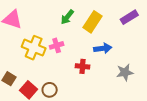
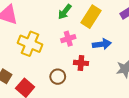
pink cross: (57, 45) -> (68, 39), moved
brown circle: (50, 90) -> (58, 77), moved

